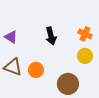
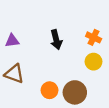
purple triangle: (11, 37) -> (12, 41), turned -40
orange circle: (36, 70) -> (50, 90), moved

